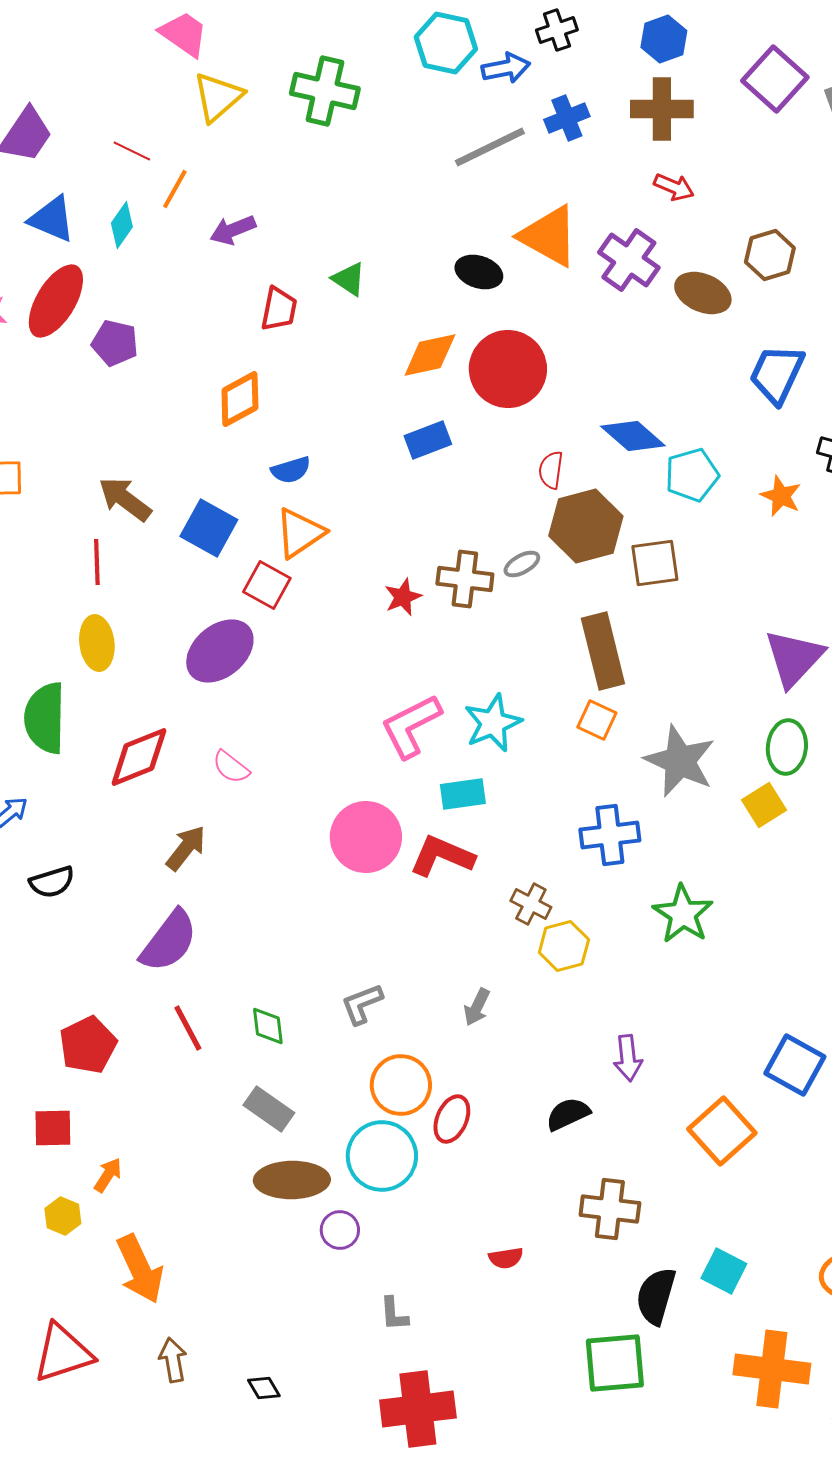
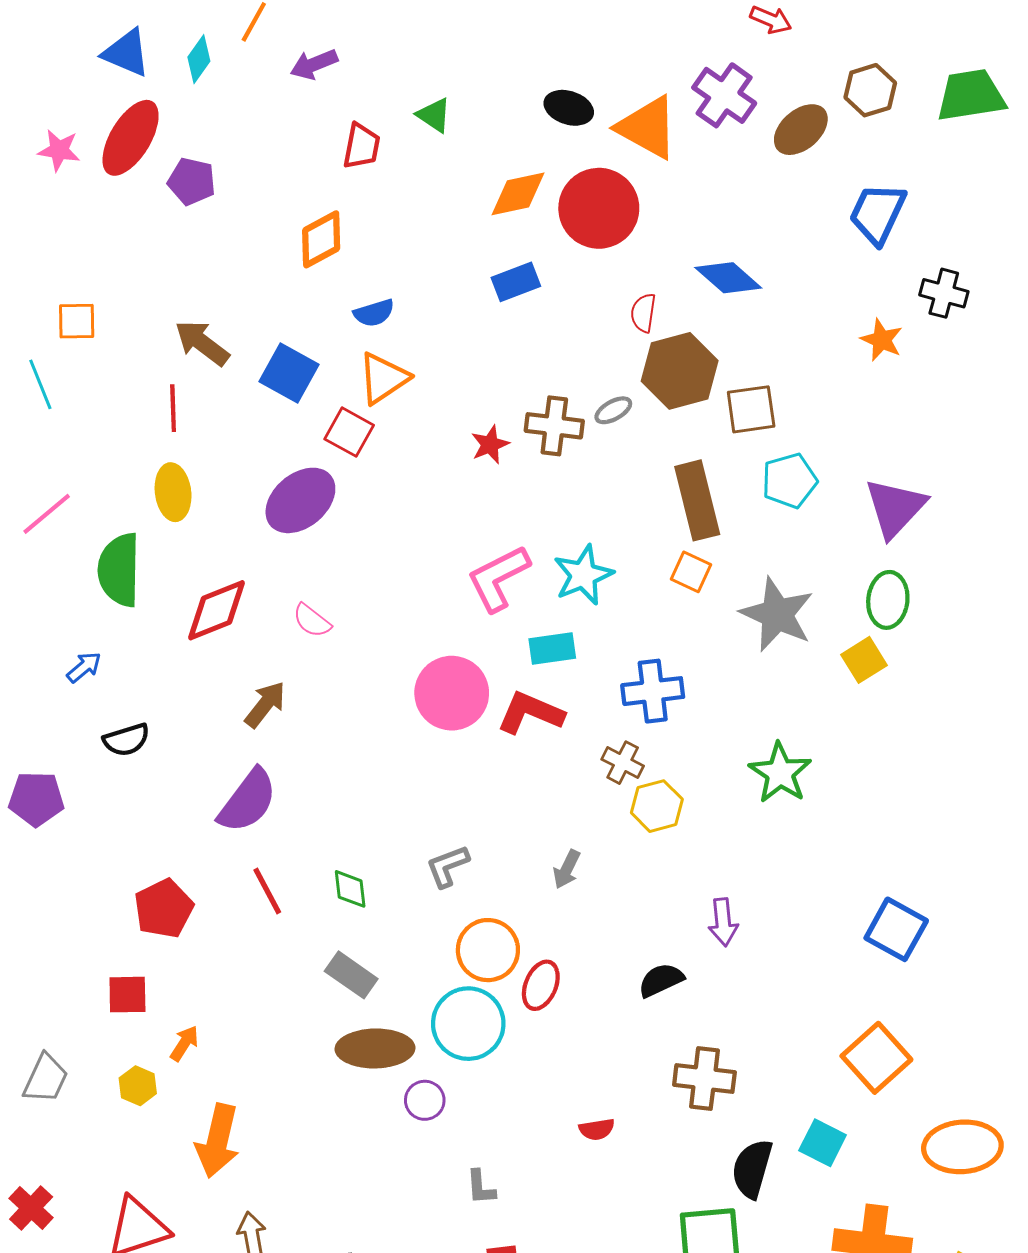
orange triangle: (549, 236) -> (647, 127), moved
brown ellipse: (703, 293) -> (801, 130), turned -64
cyan pentagon: (692, 475) -> (789, 481), moved
blue cross: (610, 835) -> (653, 691), moved
orange square: (722, 1131) -> (876, 1058), moved
orange arrow: (140, 1269) -> (218, 1141), turned 38

